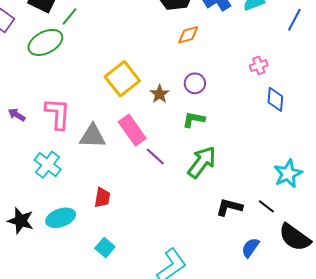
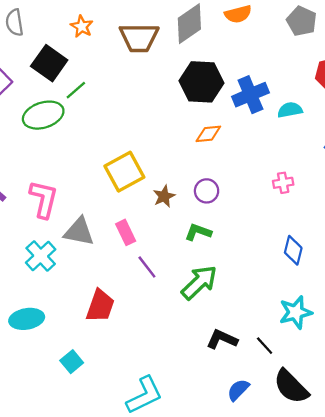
blue diamond: (275, 99) -> (293, 250), moved
pink rectangle: (132, 130) -> (126, 232), size x0.7
cyan cross: (48, 165) -> (41, 256), moved
red trapezoid: (102, 198) -> (100, 306), moved, size x1.4

